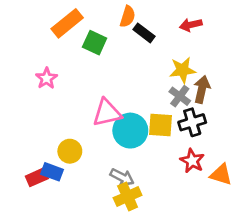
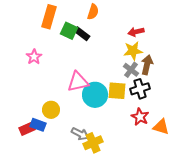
orange rectangle: (67, 23) -> (49, 17), turned -35
red arrow: (191, 25) -> (136, 32), moved
black rectangle: (144, 33) -> (82, 34), moved
gray arrow: (122, 177) -> (80, 134), moved

